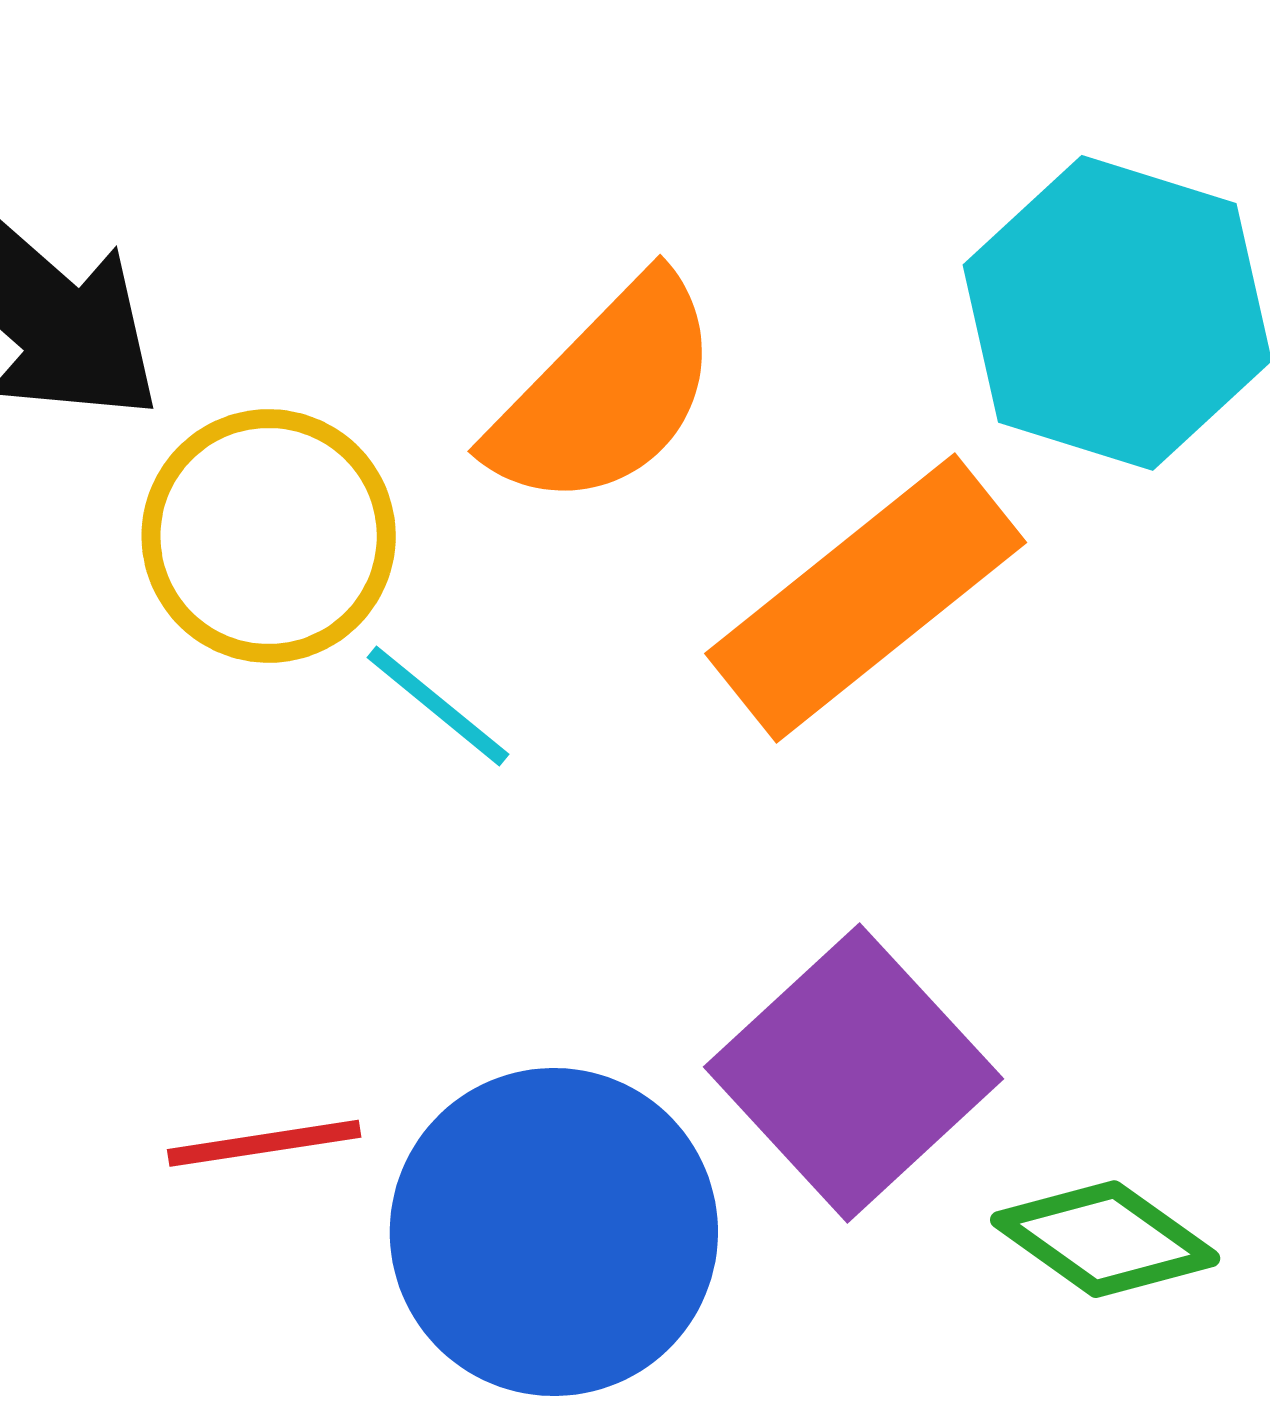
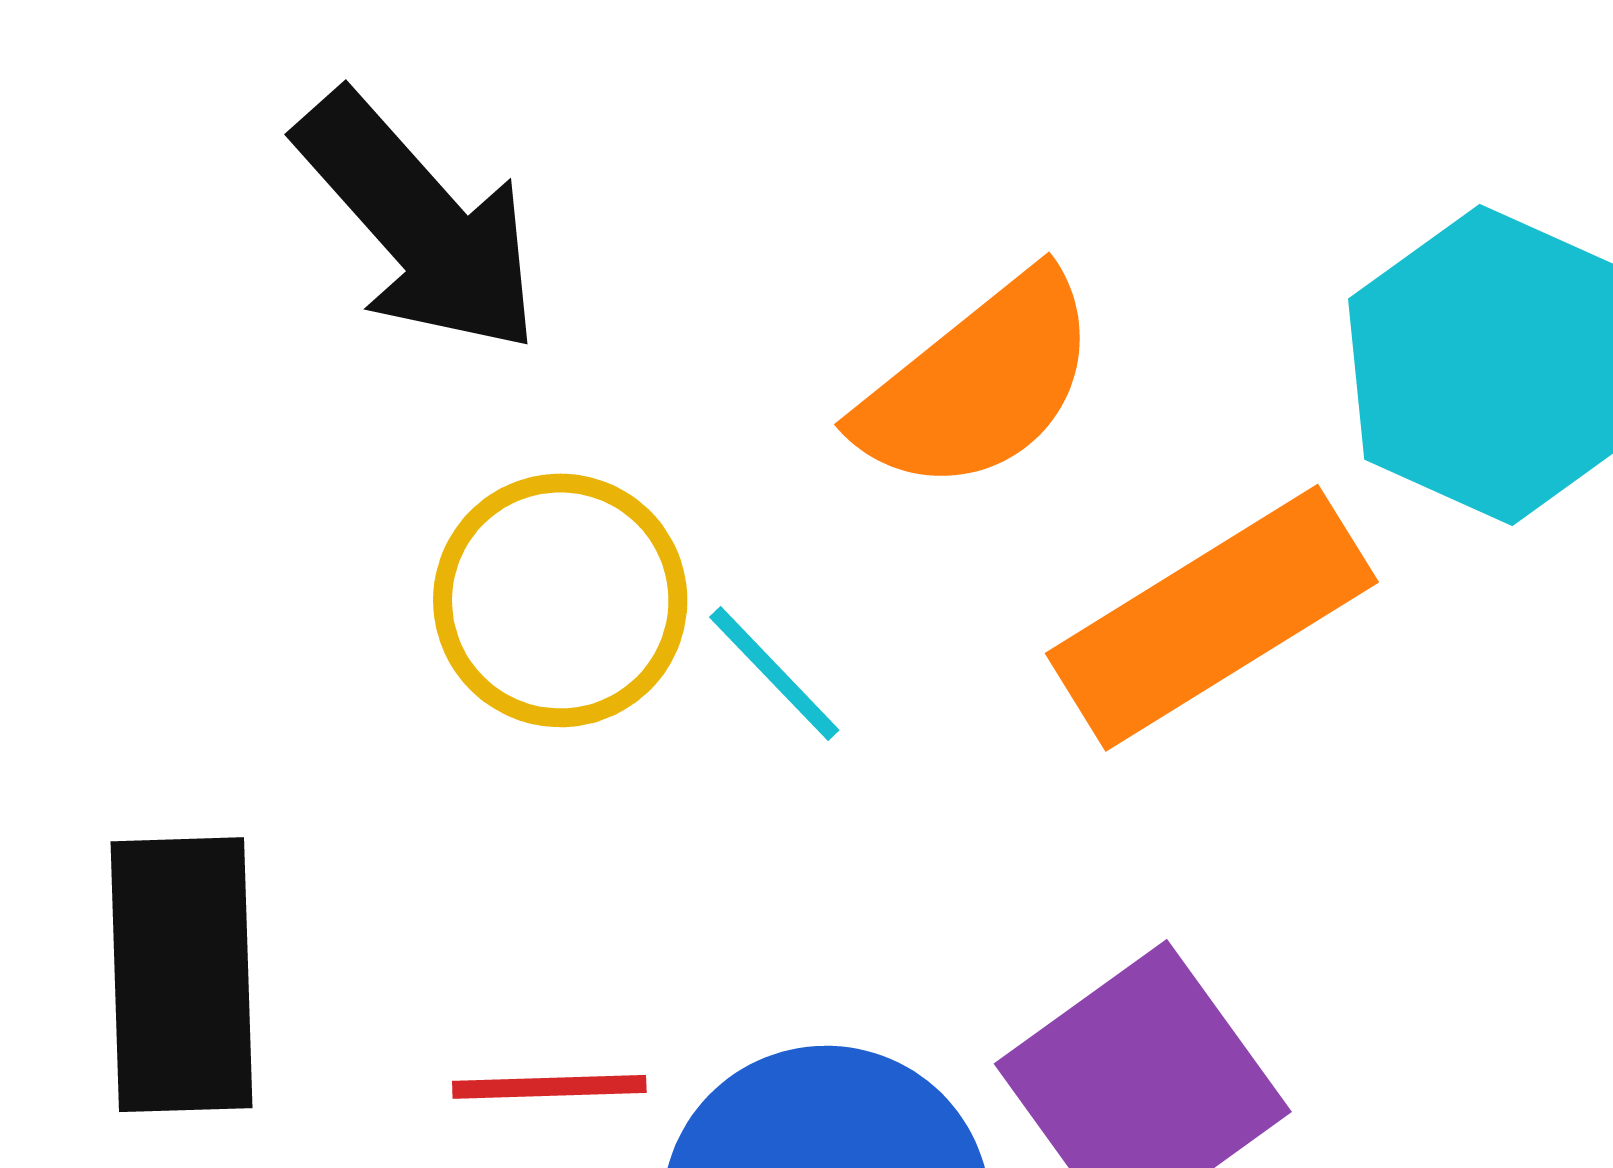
yellow circle: (269, 536) -> (560, 600), moved

